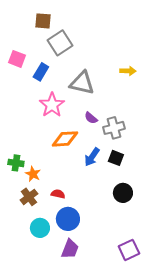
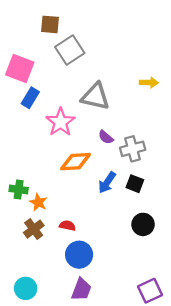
pink square: (17, 59) -> (20, 69), size x1.4
blue rectangle: (41, 72) -> (30, 98), moved
cyan circle: (40, 228) -> (26, 288), moved

